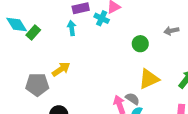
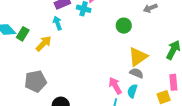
yellow arrow: (61, 69) -> (44, 44), moved
gray semicircle: (132, 99) -> (137, 73), moved

